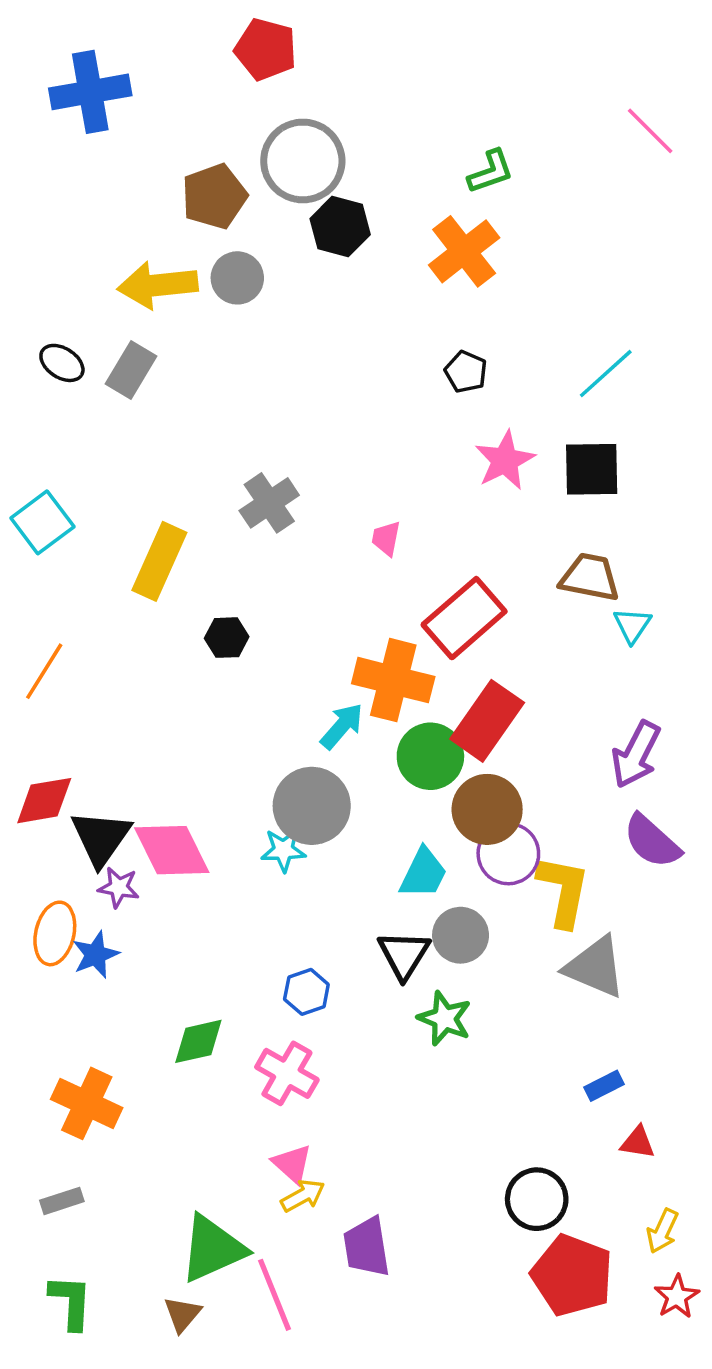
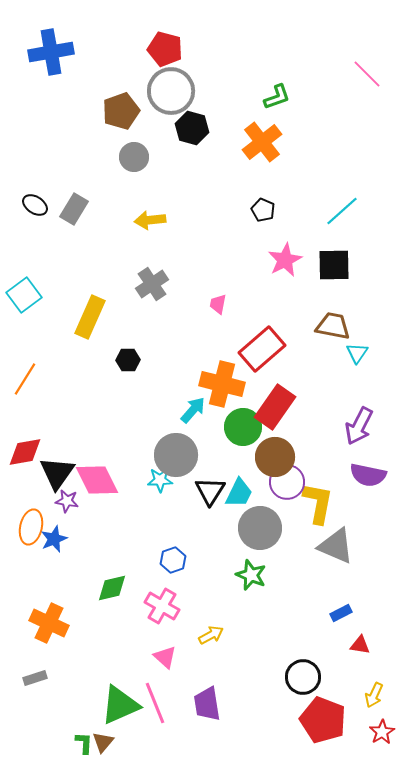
red pentagon: (266, 49) -> (165, 49), moved
yellow arrow: (158, 285) -> (150, 220), moved, size x0.7
purple semicircle: (652, 841) -> (368, 475), turned -30
gray circle: (461, 935) -> (260, 528), size x1.4
black triangle: (404, 955) -> (210, 491), moved
yellow arrow: (303, 1196) -> (211, 635), moved
pink line: (275, 1295) -> (155, 703), moved
green L-shape: (71, 1302) -> (84, 743), moved, size x0.7

